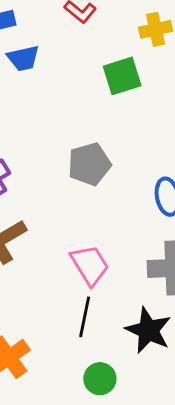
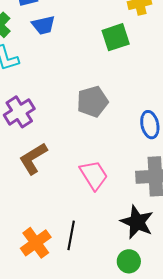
black line: (85, 317) -> (71, 235), moved
green circle: (100, 379) -> (129, 261), moved

